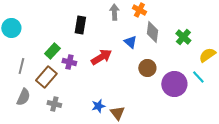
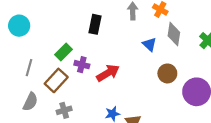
red arrow: (101, 57) -> (108, 73), moved
gray cross: (54, 104) -> (64, 110), turned -32

